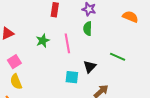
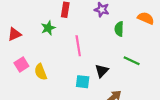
green semicircle: (88, 29) -> (119, 29), moved
green star: (43, 41) -> (48, 28), moved
yellow semicircle: (16, 82) -> (41, 72), moved

